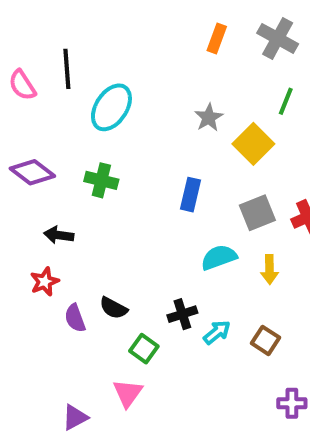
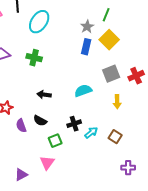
green line: (286, 101) -> (106, 15), moved
blue rectangle: (190, 195) -> (86, 47), moved
black arrow: (59, 235) -> (44, 95), moved
cyan semicircle: (219, 257) -> (83, 91), moved
green square: (144, 349) -> (55, 141), turned 32

